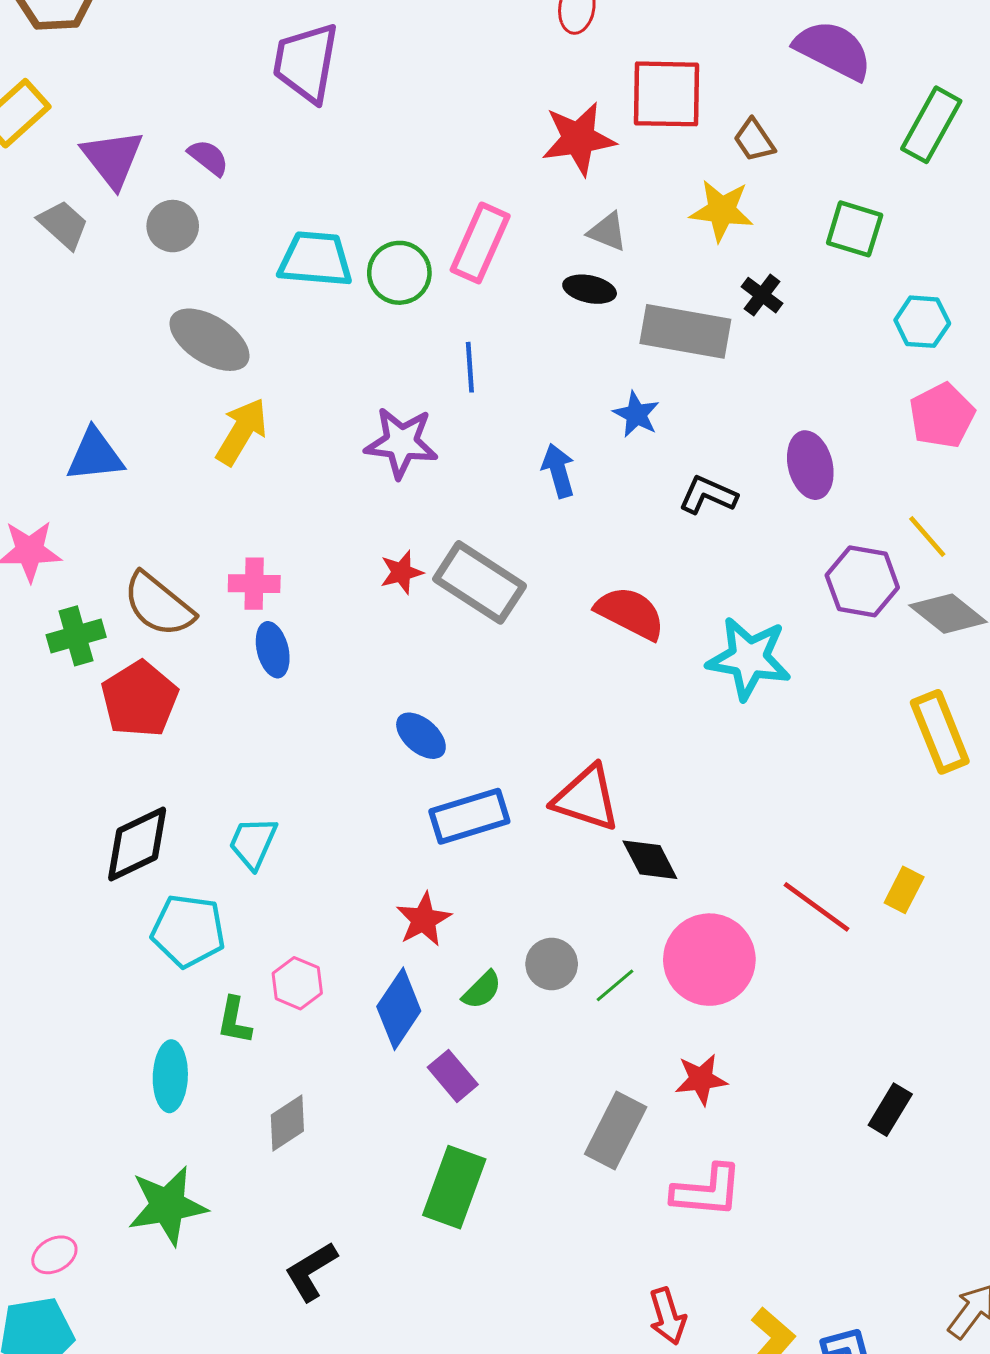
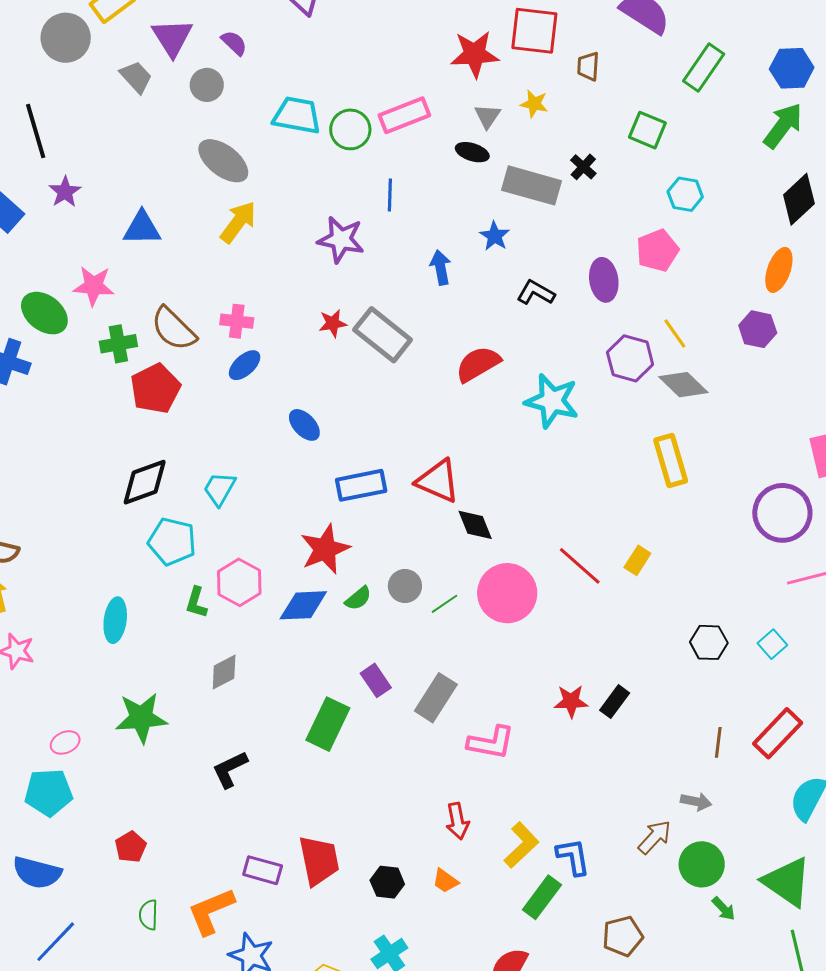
brown trapezoid: (754, 140) -> (588, 66), turned 32
yellow star: (722, 210) -> (534, 104), moved, size x0.7
gray triangle: (607, 232) -> (487, 116), turned 36
pink rectangle: (480, 243) -> (404, 115), turned 39
pink pentagon: (942, 416) -> (657, 250), moved
red semicircle: (630, 613) -> (478, 364), turned -63
blue ellipse: (273, 650) -> (245, 365), turned 56
blue ellipse: (421, 736) -> (304, 425), moved
red star: (424, 920) -> (325, 549), size x1.4
pink hexagon: (297, 983) -> (239, 582), size x1.4
blue diamond: (399, 1009) -> (303, 605), turned 48
cyan ellipse: (170, 1076) -> (115, 620), moved
purple rectangle: (453, 1076) -> (376, 680), moved
red star: (701, 1079) -> (571, 701), moved

